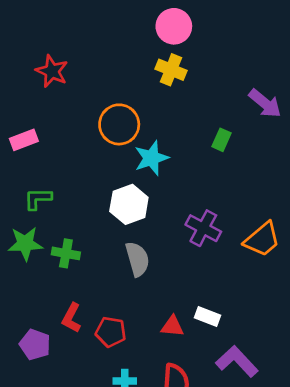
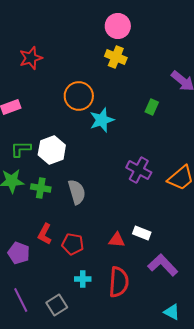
red star: (52, 71) -> (31, 58), turned 30
white hexagon: (129, 204) -> (52, 150), moved
gray semicircle: (137, 259) -> (77, 192), moved

